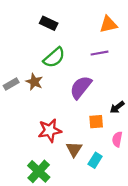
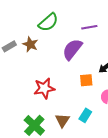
purple line: (99, 53) -> (89, 27), moved
brown triangle: (74, 149) -> (62, 120), moved

